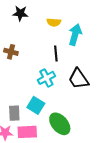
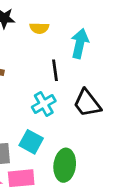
yellow semicircle: (54, 22) -> (39, 28), moved
green ellipse: (60, 124) -> (65, 165), turned 50

